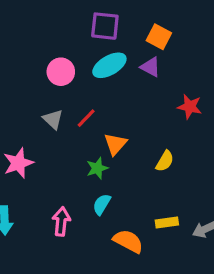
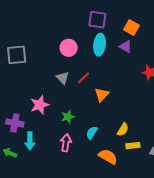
cyan ellipse: (109, 65) -> (100, 45), turned -55
yellow semicircle: (165, 161) -> (123, 130), moved
green star: (97, 168) -> (68, 117), moved

